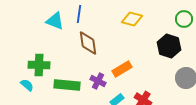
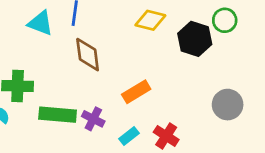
black hexagon: (169, 46) -> (195, 39), moved
purple cross: (98, 81) -> (93, 119), moved

